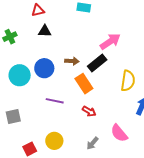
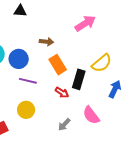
black rectangle: (97, 63) -> (79, 79), moved, turned -36
blue circle: (44, 68) -> (19, 59), moved
yellow semicircle: (128, 81) -> (102, 63), turned 40
yellow circle: (54, 141) -> (26, 110), moved

